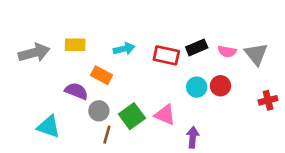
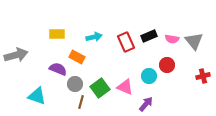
gray arrow: (34, 53) -> (16, 55), moved
red rectangle: (166, 55) -> (126, 42), turned 54
cyan circle: (197, 87) -> (149, 76), moved
purple arrow: (193, 137) -> (146, 104), turned 35

